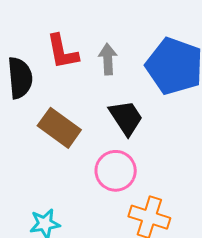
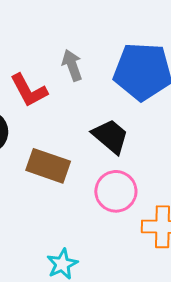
gray arrow: (108, 59) -> (72, 65), moved

